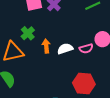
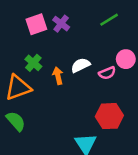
white semicircle: (65, 49) -> (81, 65), moved

